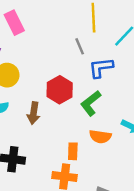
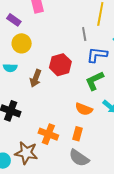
green L-shape: (91, 103) -> (95, 81), moved
orange rectangle: (73, 151) -> (77, 134), moved

